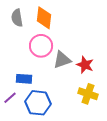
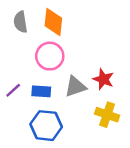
gray triangle: (62, 60) -> (75, 87), moved
blue rectangle: (24, 79) -> (41, 91), moved
purple line: (10, 98) -> (13, 90), moved

